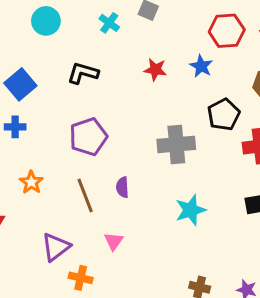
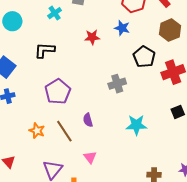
cyan cross: (109, 23) -> (55, 13), turned 32
gray cross: (176, 144) -> (117, 84), size x0.7
orange star: (31, 182) -> (37, 131), moved
cyan star: (190, 210) -> (136, 125), turned 30

